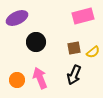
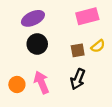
purple ellipse: (17, 18) -> (33, 18), moved
yellow semicircle: (93, 52) -> (98, 46), moved

